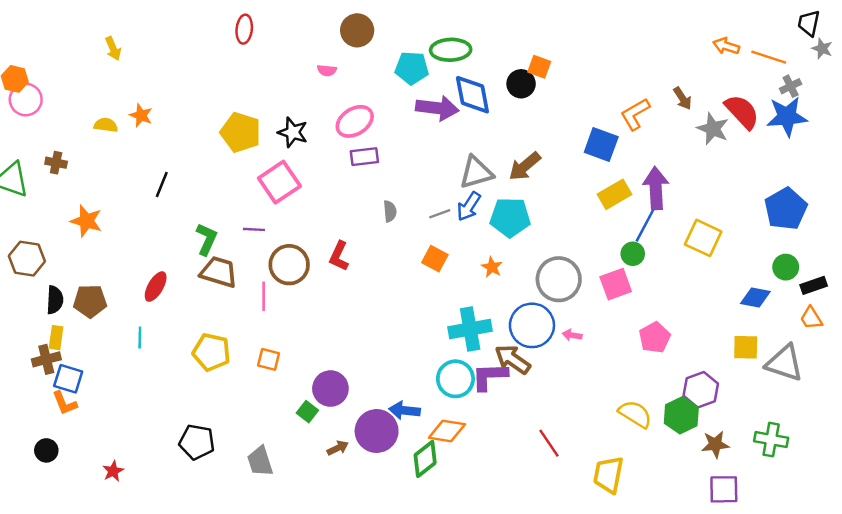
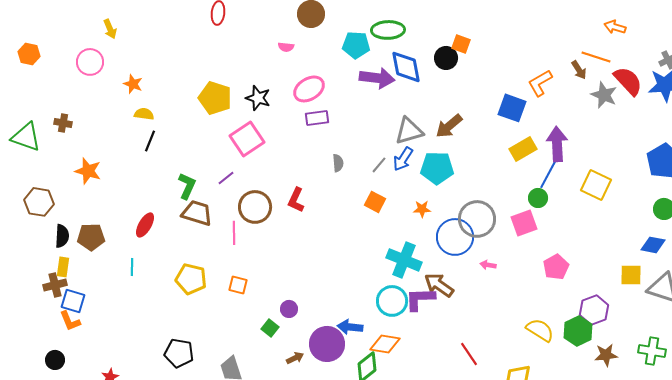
orange line: (769, 57) -> (596, 57), moved
pink circle: (26, 100) -> (90, 62), moved
yellow semicircle: (106, 125) -> (144, 114), moved
gray line: (440, 214) -> (379, 165), turned -30
purple line: (254, 229) -> (226, 178), turned -42
orange star: (492, 267) -> (422, 209), turned -30
blue diamond: (755, 297) -> (653, 245), moved
blue circle: (532, 325) -> (455, 237), moved
cyan cross: (470, 329) -> (404, 260), turned 32
purple circle: (330, 389) -> (289, 309), size x0.6

